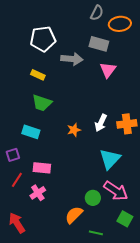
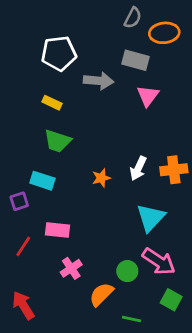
purple square: (13, 155) -> (19, 201), moved
pink cross: (38, 193) -> (71, 268), moved

